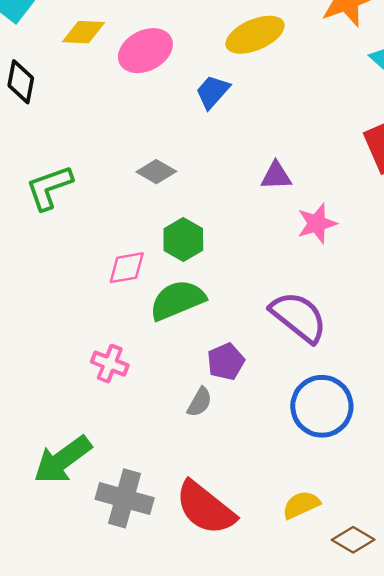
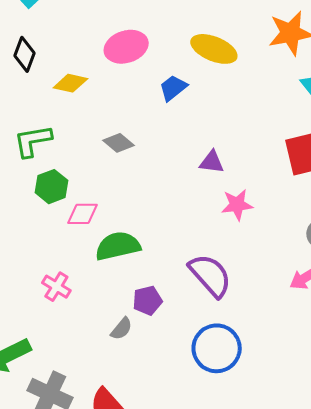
yellow diamond: (83, 32) -> (70, 83), moved
yellow ellipse: (255, 35) -> (214, 49), turned 36
green hexagon: (183, 240) -> (52, 187), moved

